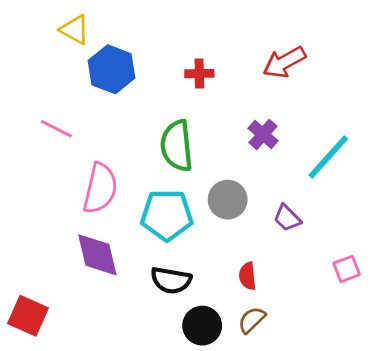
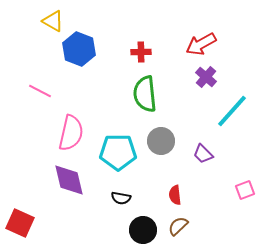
purple cross: (263, 134) -> (206, 77), moved
green semicircle: (177, 146) -> (145, 94), moved
black semicircle: (171, 280) -> (121, 198), size x0.7

